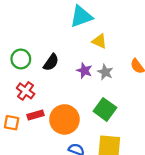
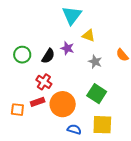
cyan triangle: (81, 16) -> (72, 15), turned -30
purple star: (84, 71) -> (67, 48), moved
red cross: (26, 91) -> (44, 82), moved

